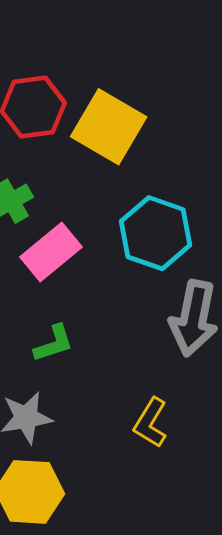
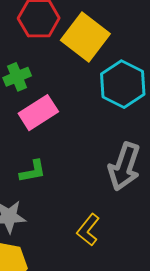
cyan hexagon: (156, 233) -> (123, 84), moved

